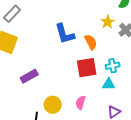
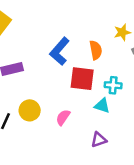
blue L-shape: (65, 34) -> (60, 51), moved, turned 40

